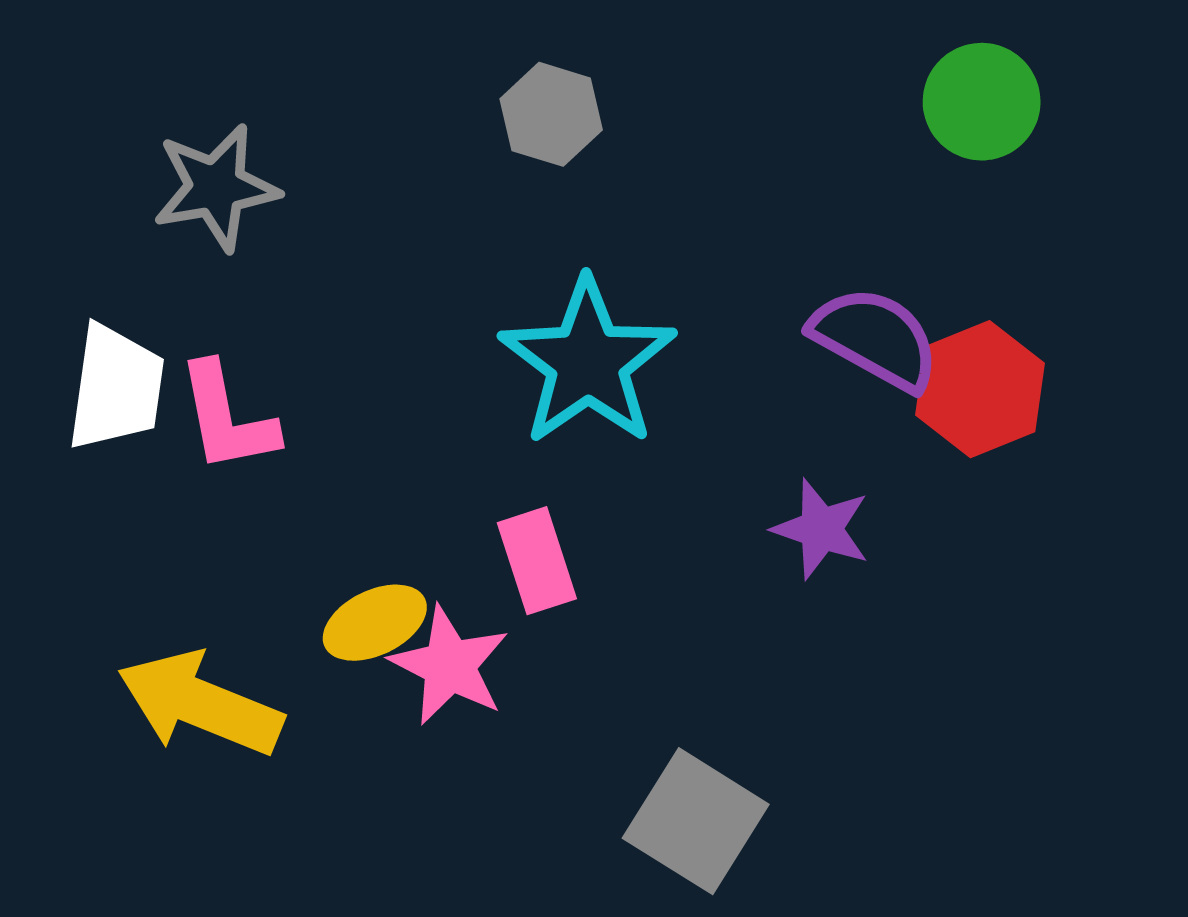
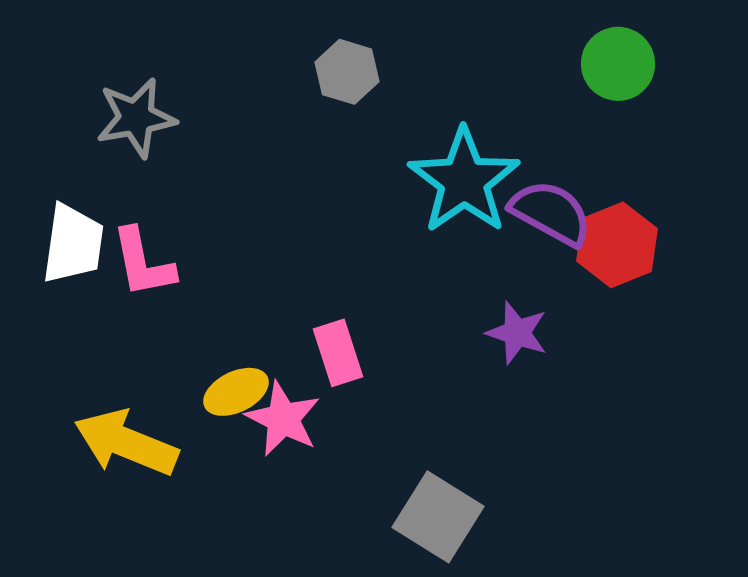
cyan star: (588, 362) -> (464, 181), moved

